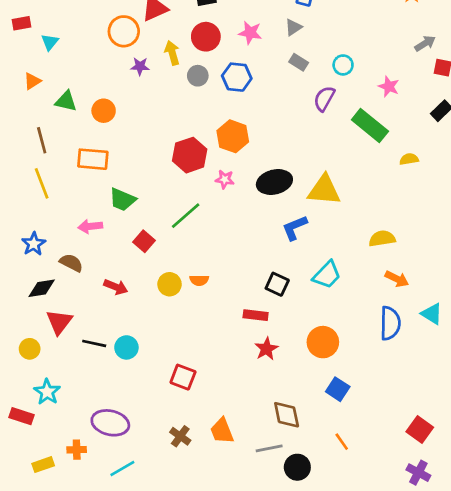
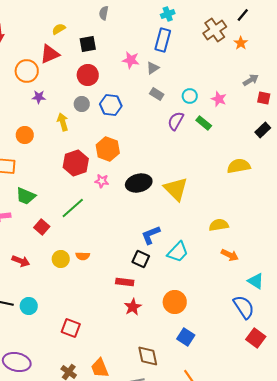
pink star: (250, 33) -> (131, 60), moved
yellow arrow: (172, 53) -> (63, 122), moved
pink star: (389, 86) -> (219, 99), moved
orange circle: (104, 111) -> (25, 135), moved
green rectangle: (370, 125) -> (204, 123), moved, size x0.6
yellow semicircle: (409, 159) -> (239, 166), size x1.6
yellow triangle: (324, 190) -> (176, 189), turned 40
blue L-shape: (295, 228) -> (151, 235), moved
blue semicircle: (390, 323) -> (244, 307), moved, turned -35
red square: (420, 430) -> (256, 338), moved

